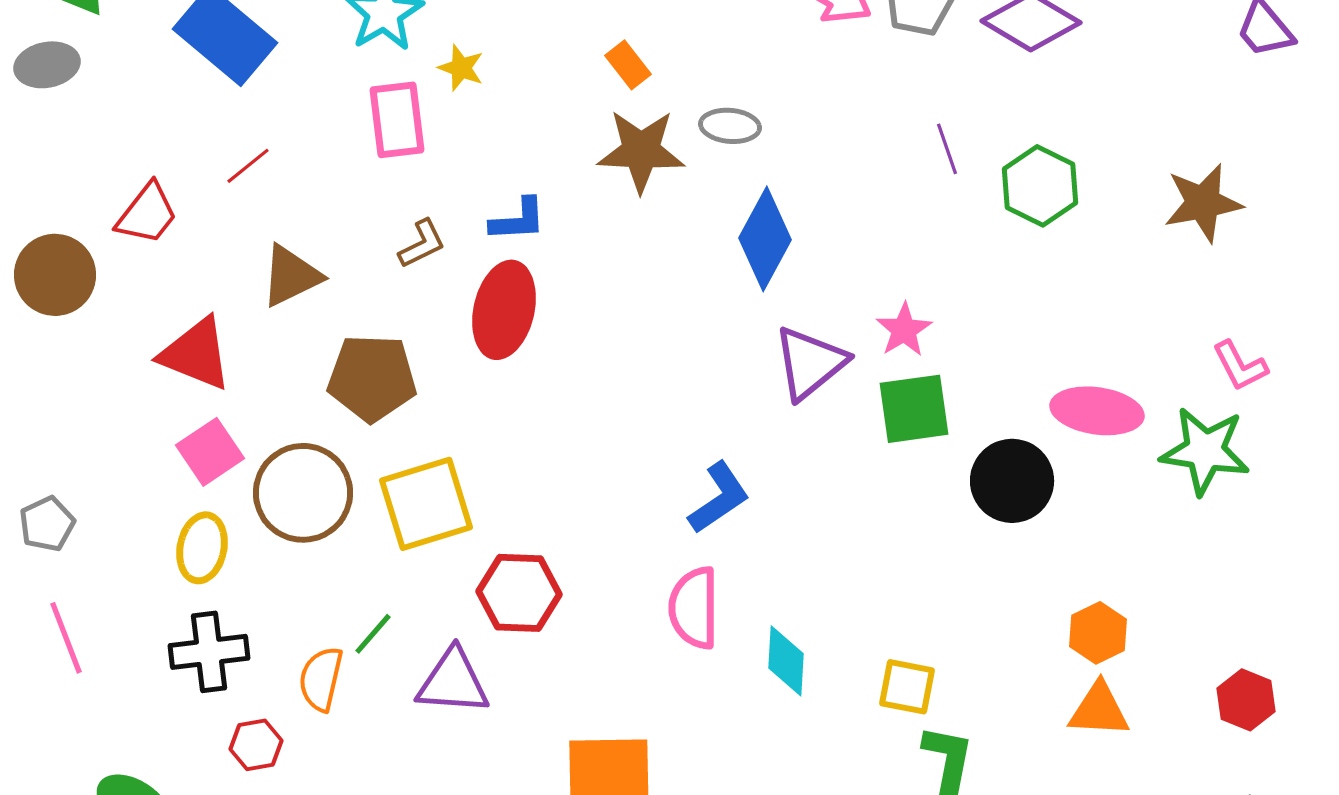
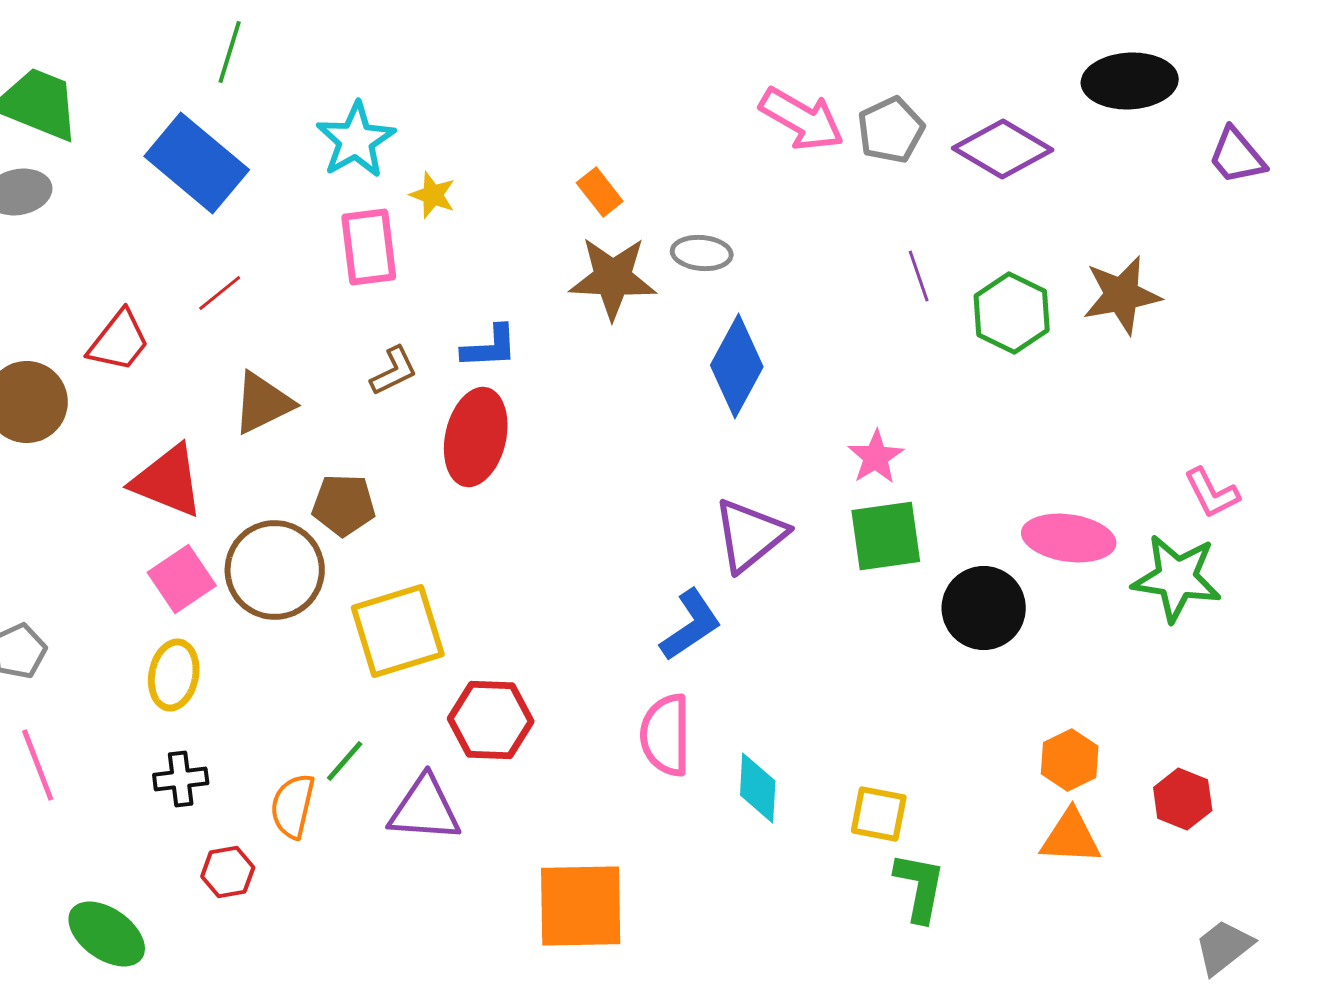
brown star: (1203, 203) -> (1122, 295), moved
purple triangle: (810, 363) -> (750, 535), moved
brown pentagon: (372, 378) -> (344, 505), size x0.7
brown circle: (303, 493) -> (275, 570), moved
black cross: (209, 652) -> (181, 779), size x0.7
red hexagon: (1246, 700) -> (1183, 799), moved

